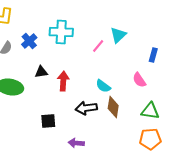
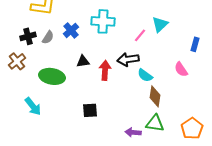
black arrow: (86, 108) -> (128, 59), moved
green triangle: (150, 111) -> (155, 123), moved
orange pentagon: (150, 139) -> (192, 128), turned -30
purple arrow: (76, 143) -> (133, 132), moved

